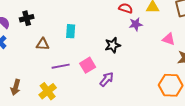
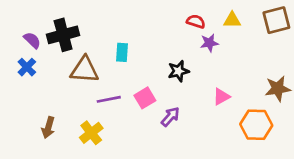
black cross: (27, 18) -> (63, 35), size x1.6
pink triangle: (169, 39) -> (221, 97), moved, turned -48
brown triangle: (43, 44) -> (85, 70), size x1.6

